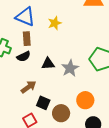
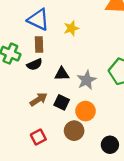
orange circle: (85, 100) -> (86, 111), moved
black square: (43, 103) -> (62, 102), moved

